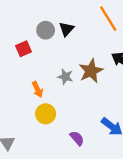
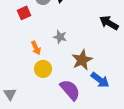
brown star: (91, 71) -> (82, 60), moved
purple semicircle: (77, 138) -> (70, 90), size x1.6

